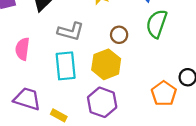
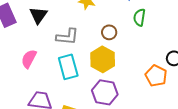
green semicircle: (157, 24) -> (139, 17), size x0.7
pink semicircle: (22, 49) -> (29, 59), turned 30

